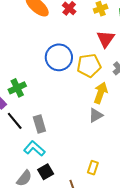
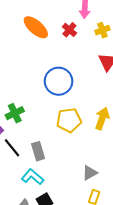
yellow pentagon: (89, 65) -> (69, 120), moved
gray triangle: (96, 115) -> (90, 173), moved

